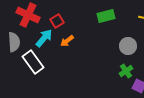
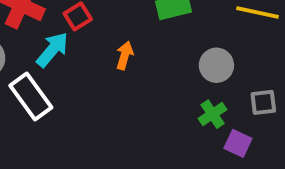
orange arrow: (67, 41) -> (125, 55), moved, turned 144

